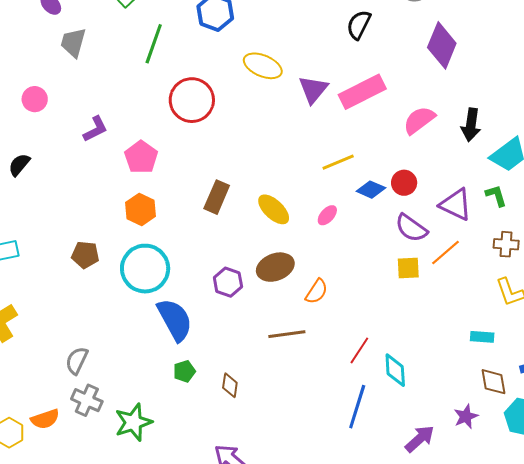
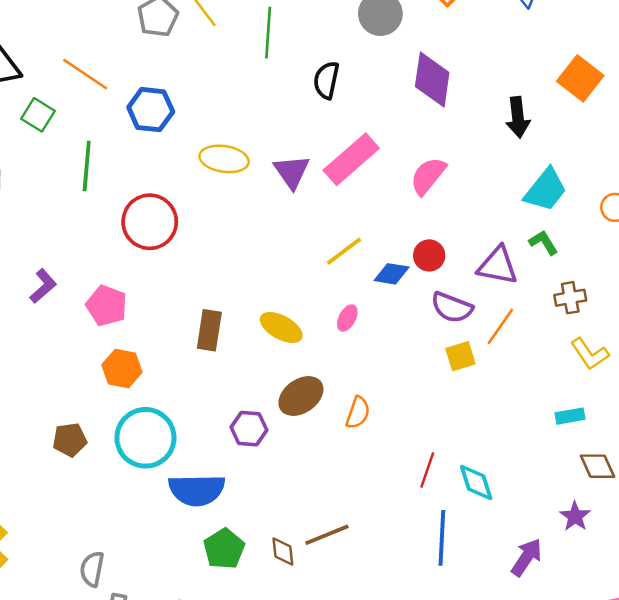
black arrow: (471, 125) -> (518, 117), moved
blue semicircle: (175, 320) -> (197, 490), turned 132
brown line: (287, 334) -> (327, 535), moved
green pentagon: (184, 371) -> (224, 549), size x1.5

